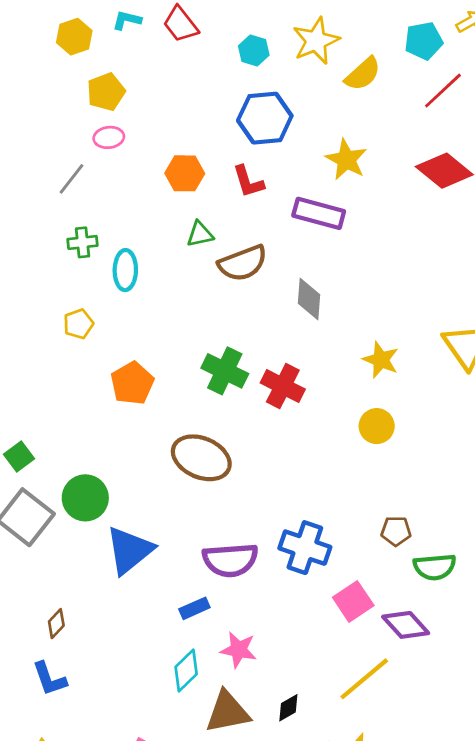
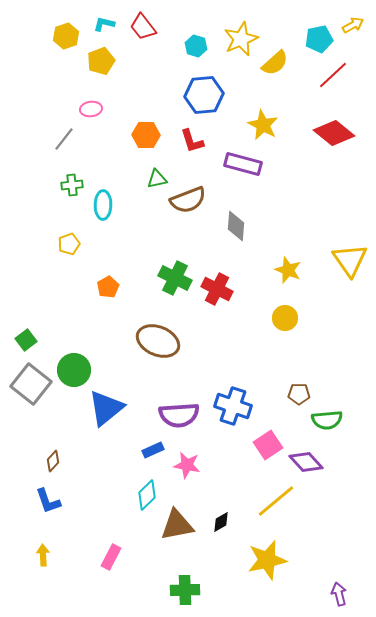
yellow pentagon: (106, 92) -> (101, 61), moved
orange pentagon: (132, 383) -> (108, 287), size x0.7
pink star: (239, 650) -> (187, 465), moved

